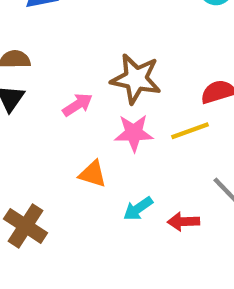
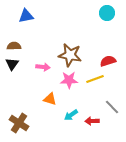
pink arrow: (77, 105) -> (43, 67), turned 40

